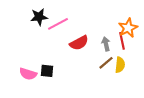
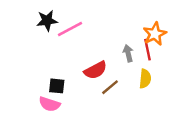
red semicircle: (79, 43) -> (95, 70), moved
brown line: (106, 63) -> (110, 87), moved
pink semicircle: (28, 74) -> (49, 104), moved

